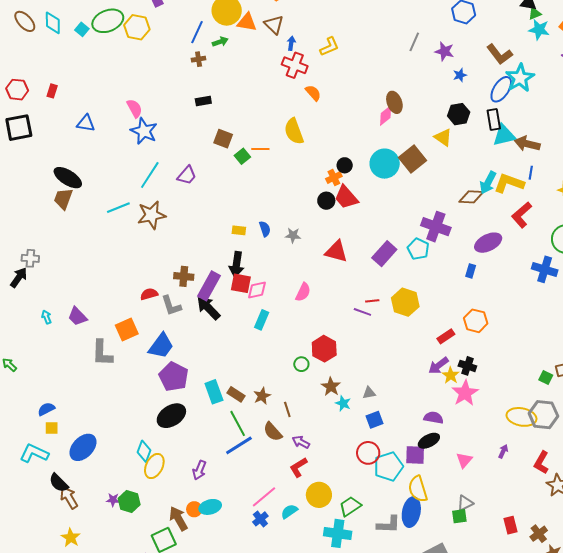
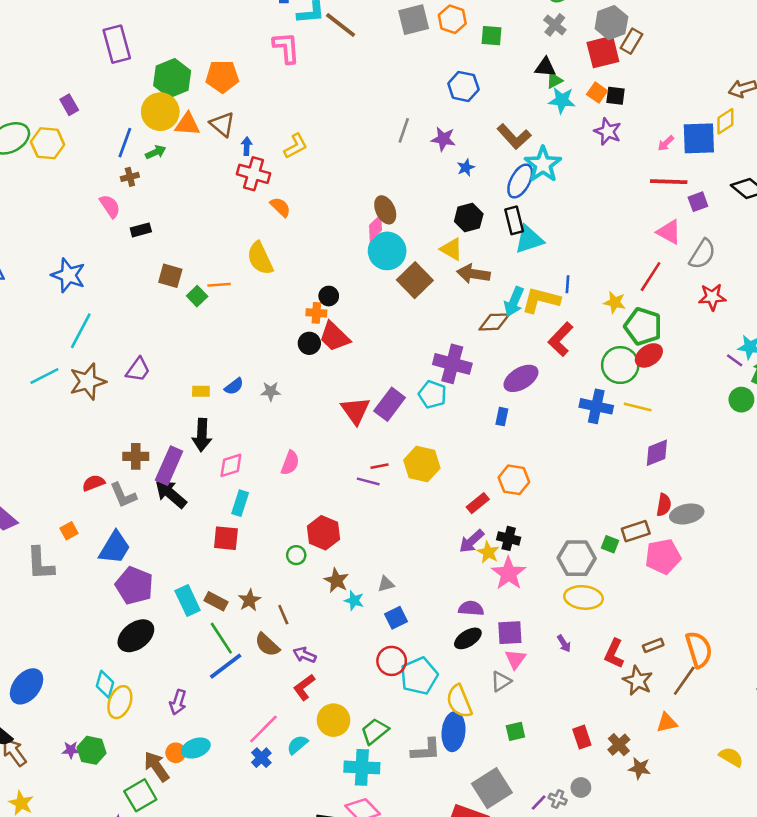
pink semicircle: (134, 108) -> (110, 206), moved
brown arrow: (527, 144) -> (473, 274), moved
cyan circle: (385, 164) -> (387, 251), moved
purple trapezoid: (187, 175) -> (138, 370), moved
orange cross: (334, 178) -> (316, 313), turned 35
blue semicircle: (265, 229) -> (234, 386), turned 77
red triangle: (336, 251) -> (355, 411), moved, turned 45
red square: (241, 283) -> (226, 538), moved
orange square: (127, 330) -> (69, 531), size x0.6
gray hexagon: (543, 415) -> (577, 558), moved
purple arrow: (503, 451) -> (564, 643), turned 128
purple square: (415, 455) -> (510, 633), moved
gray triangle: (465, 503) -> (501, 681), moved

